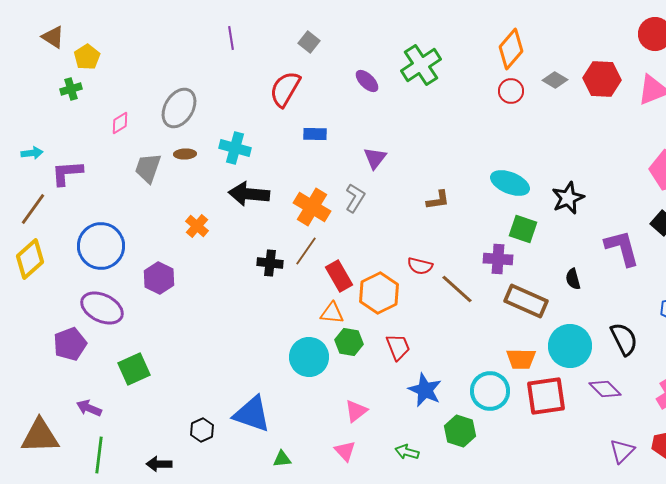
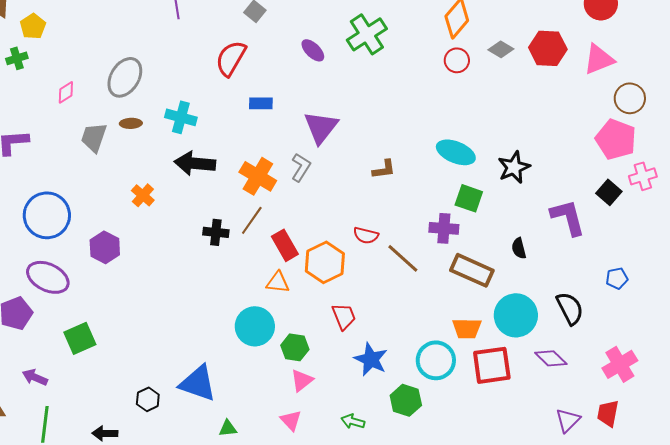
purple triangle: (375, 158) -> (321, 127), size x1.5
green hexagon: (349, 342) -> (295, 347), moved

